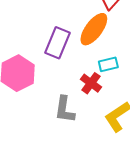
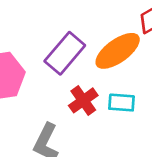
red cross: (91, 83) -> (83, 100), moved

